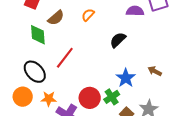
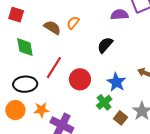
brown semicircle: (56, 18) -> (52, 28), moved, turned -102
black ellipse: (35, 72) -> (25, 84), turned -45
red circle: (90, 98) -> (80, 79), moved

